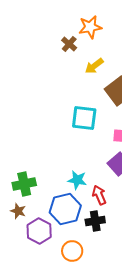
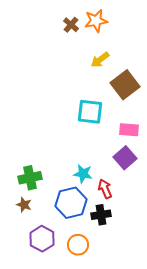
brown cross: (69, 44) -> (71, 25), moved
purple hexagon: (39, 231) -> (42, 239), moved

